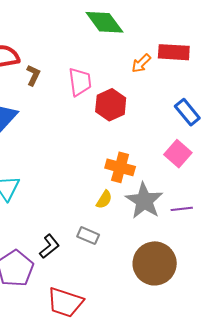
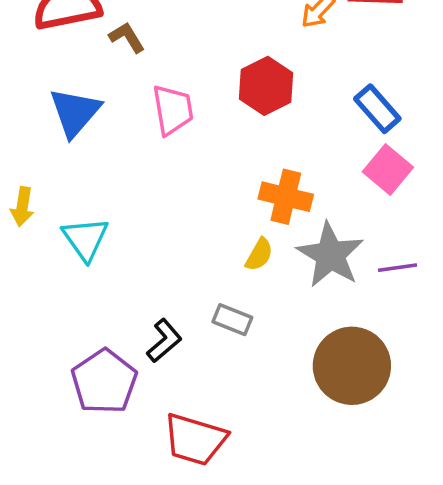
brown L-shape: (33, 75) -> (127, 37), turned -55
pink trapezoid: (80, 82) -> (173, 110), moved
blue rectangle: (187, 112) -> (377, 109), moved

